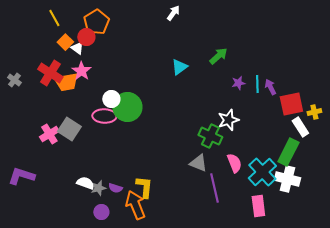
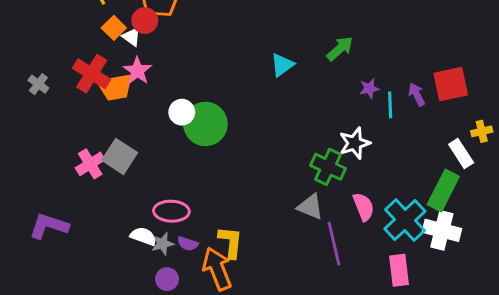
cyan line: (257, 84) -> (390, 105), moved
red square: (291, 104) -> (451, 84), moved
pink ellipse: (104, 116) -> (171, 211), moved

